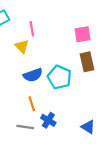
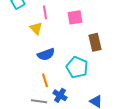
pink square: (83, 34) -> (75, 17), moved
cyan pentagon: (59, 77) -> (77, 67), moved

